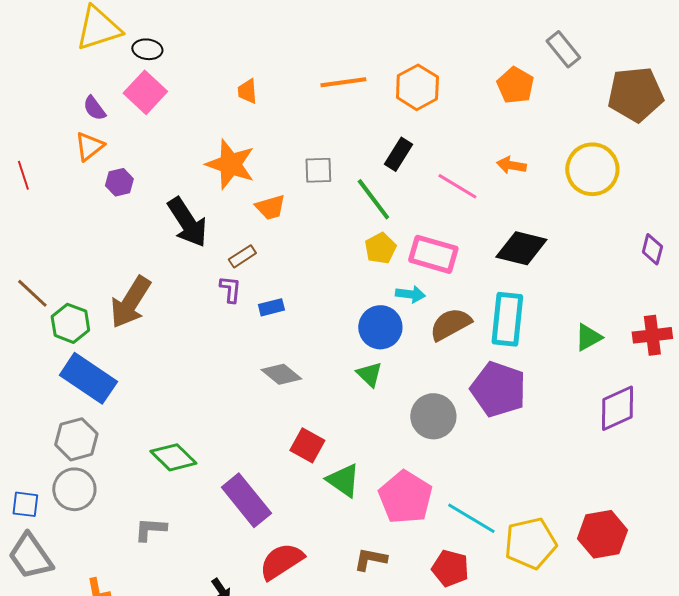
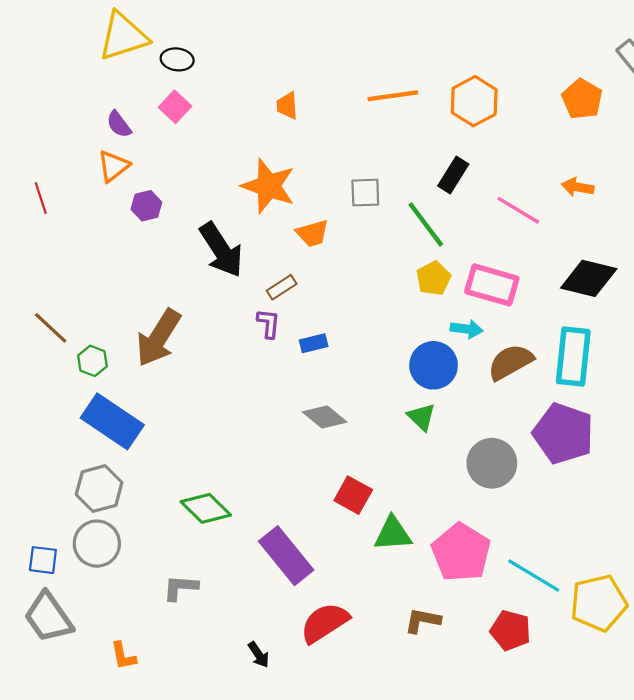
pink square: (145, 92) -> (175, 107), size x0.7
green hexagon: (70, 323) -> (92, 361), size x0.7
green triangle: (343, 480) -> (393, 534), turned -39

